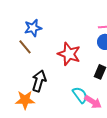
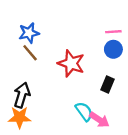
brown line: (25, 47) -> (30, 53), moved
black arrow: (39, 81) -> (22, 95), moved

